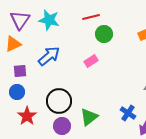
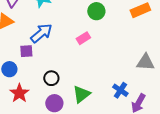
purple square: (20, 71) -> (26, 51), moved
black circle: (59, 101) -> (51, 78), size x0.6

